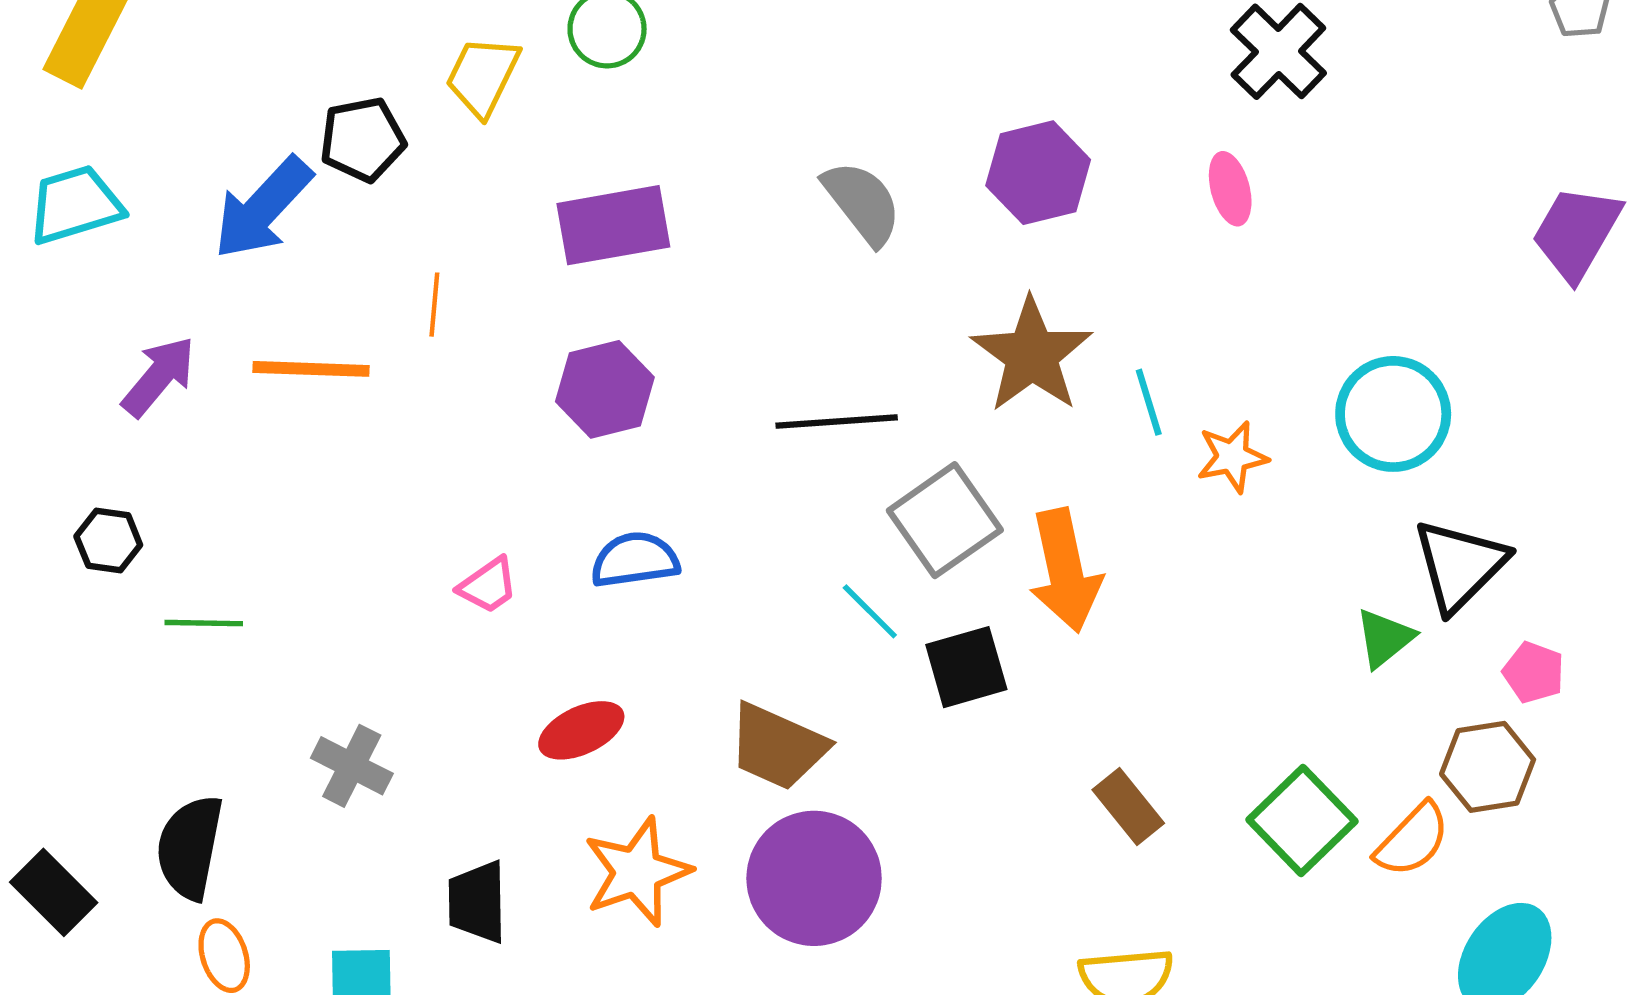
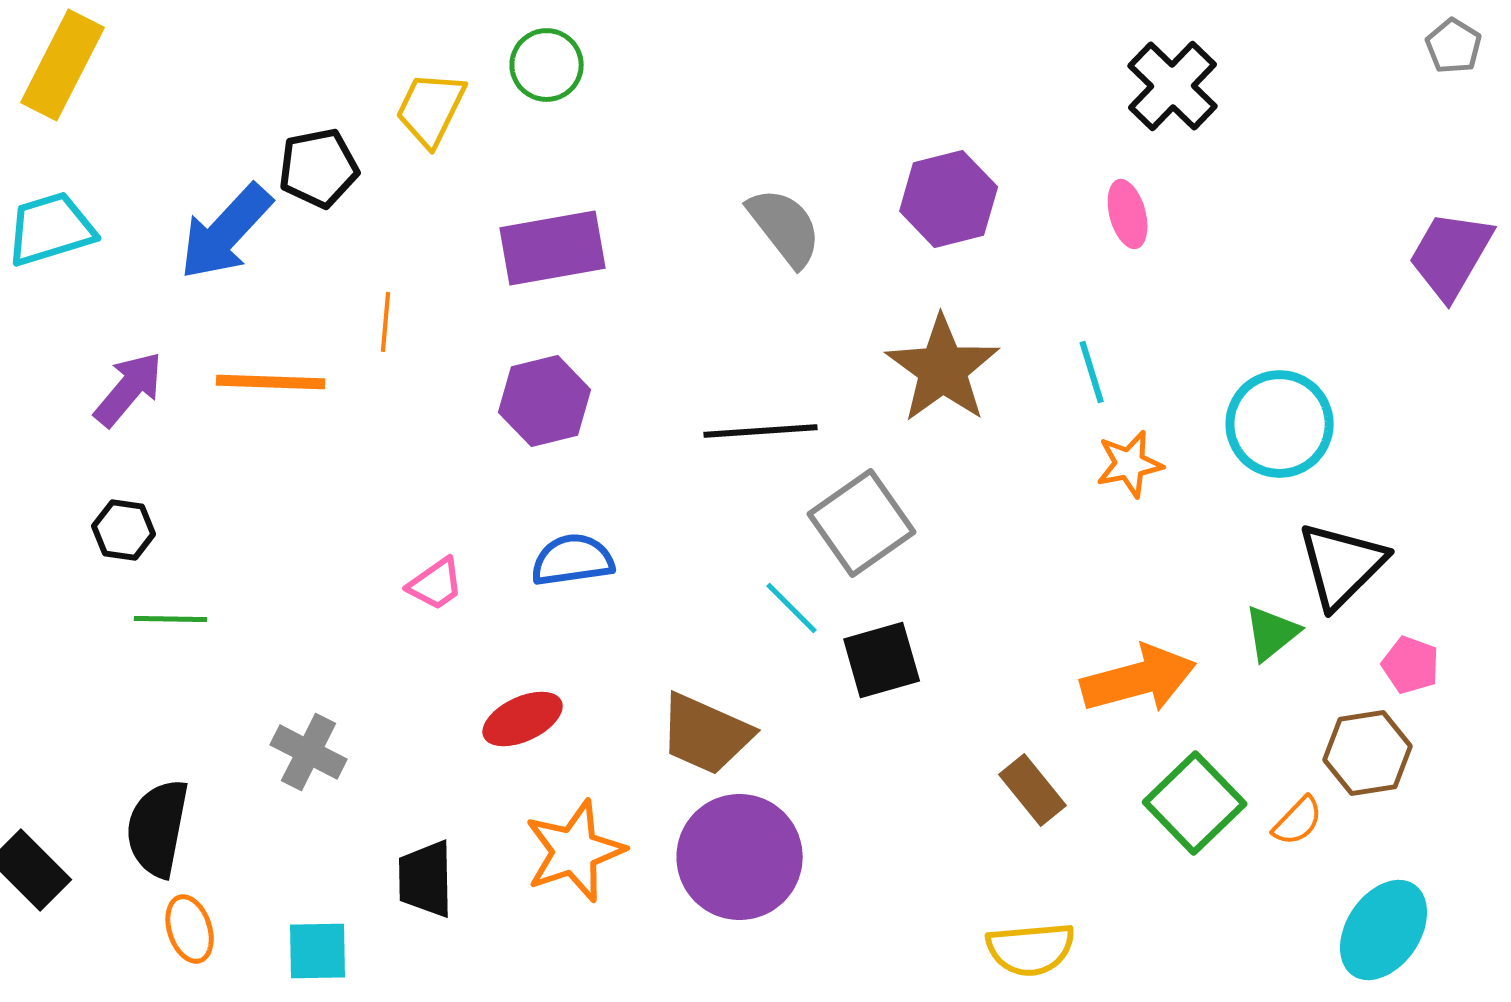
cyan line: (1149, 402) -> (1092, 372), moved
black hexagon: (108, 541) -> (124, 530), moved
orange arrow: (1065, 571) -> (1139, 679), moved, turned -93
orange semicircle: (1412, 840) -> (1298, 821), size x0.7

